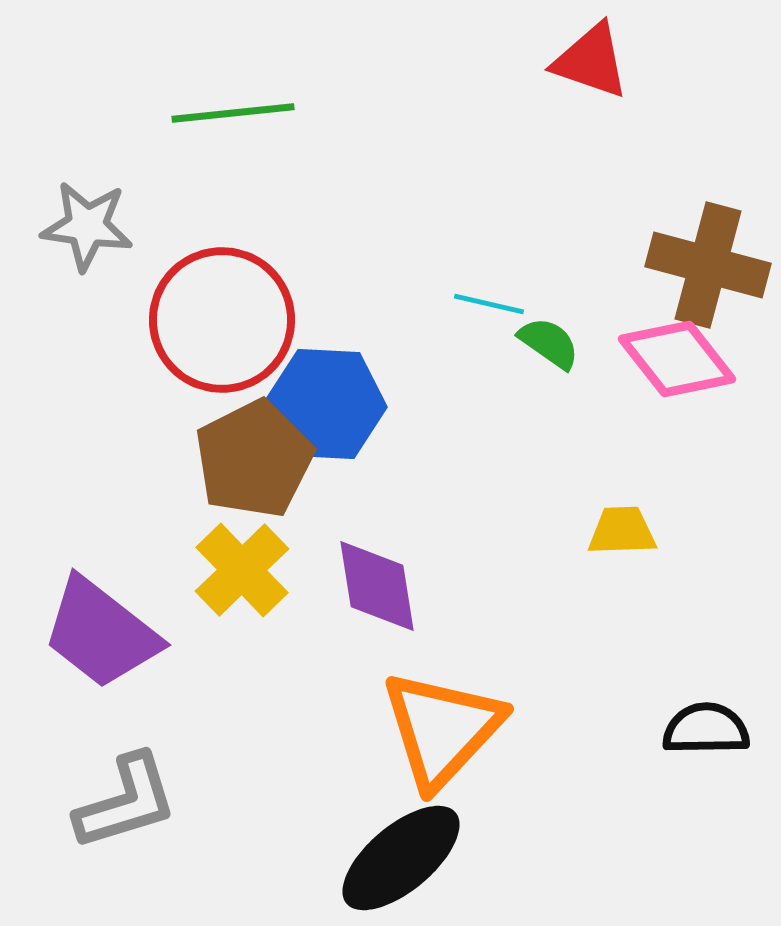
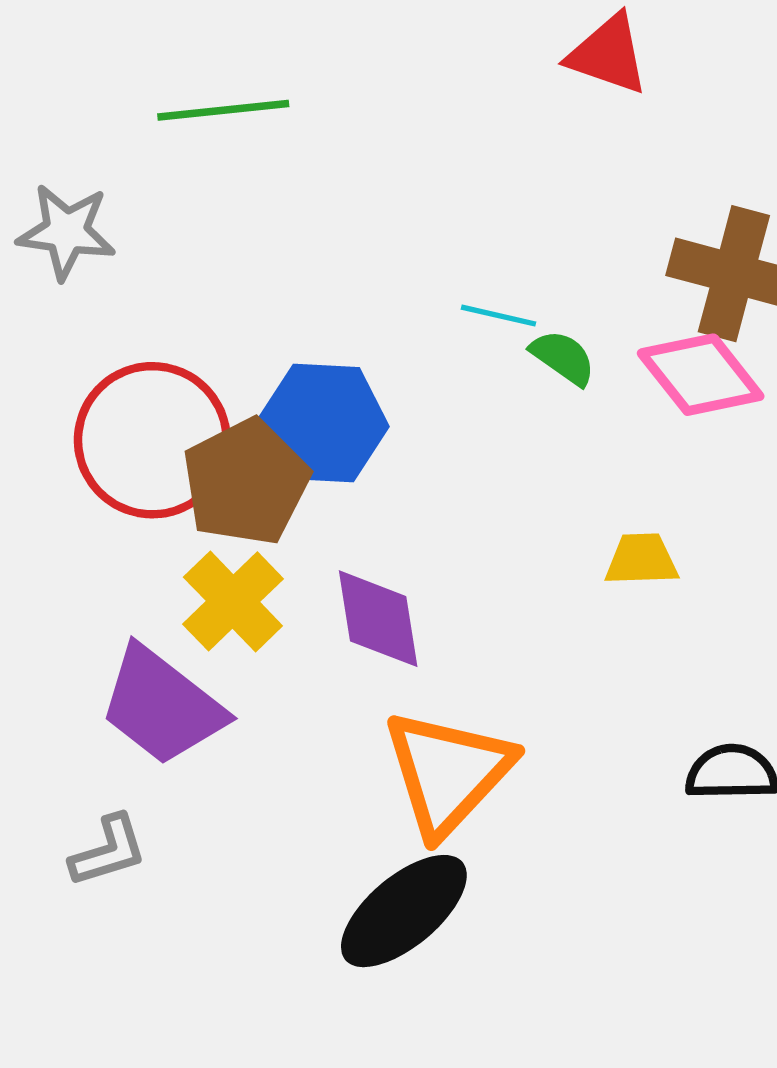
red circle: (222, 320) -> (152, 440), moved
purple trapezoid: (101, 633) -> (162, 706), moved
gray L-shape: (126, 802) -> (108, 851), size x0.7

